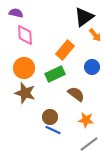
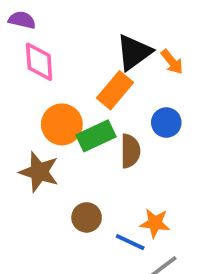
black triangle: (84, 17) -> (134, 52), moved
orange circle: (24, 68) -> (62, 124), moved
brown semicircle: (76, 94) -> (130, 151), moved, turned 54
blue line: (53, 130) -> (130, 242), moved

